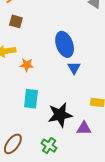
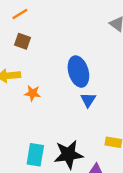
cyan rectangle: (31, 99) -> (35, 155), moved

